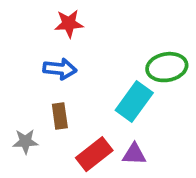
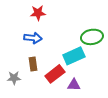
cyan rectangle: (134, 102) -> (74, 56), turned 30
red rectangle: (94, 154) -> (55, 74), moved

